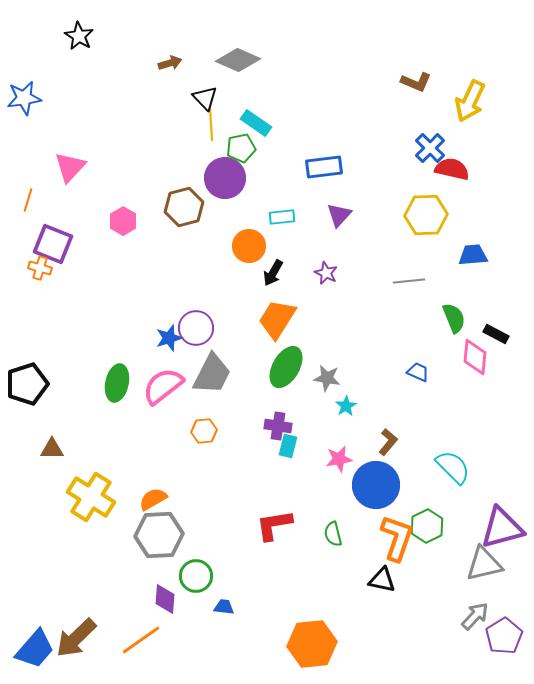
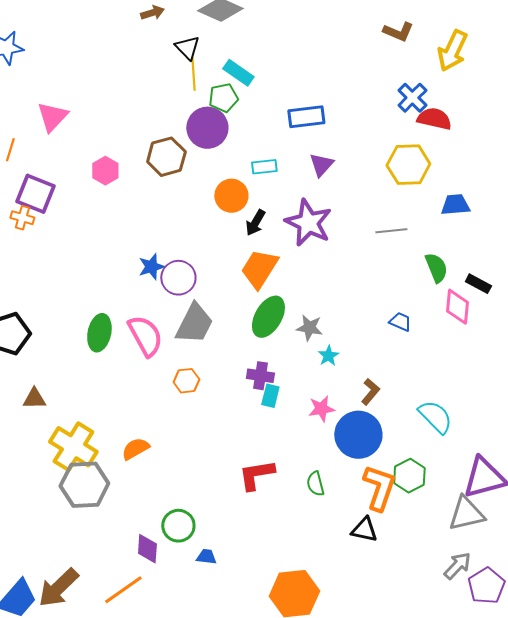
purple star: (326, 273) -> (308, 223), size x2.0
blue star: (169, 338) -> (151, 267), moved
pink semicircle: (163, 386) -> (145, 336), turned 99
gray hexagon: (159, 535) -> (84, 485), moved

